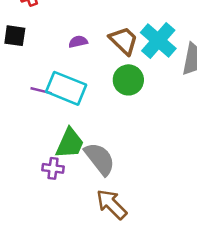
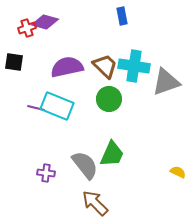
cyan cross: (158, 40) -> (134, 66), turned -32
purple semicircle: (78, 42) -> (67, 67), size x2.0
green trapezoid: (70, 143) -> (112, 154), moved

